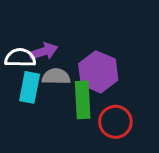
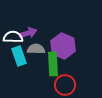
cyan rectangle: (30, 87) -> (19, 56), turned -30
red circle: (115, 122) -> (65, 85), moved

